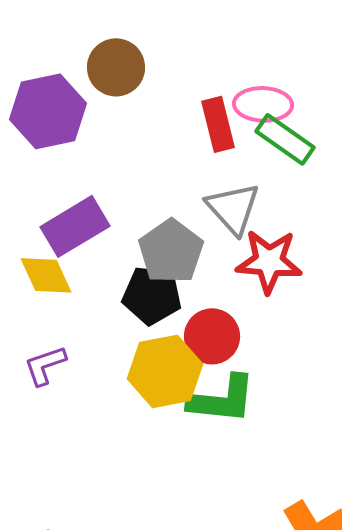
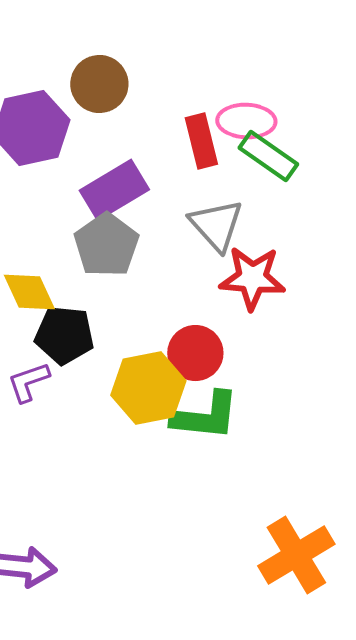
purple rectangle: (75, 226) -> (114, 190), moved
gray pentagon: (171, 251) -> (106, 245), moved
black pentagon: (152, 295) -> (64, 335), moved

